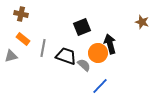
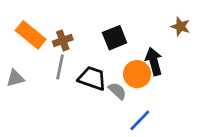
brown cross: (21, 14) -> (63, 40), moved, turned -32
brown star: (142, 22) -> (180, 26), moved
orange rectangle: (23, 39) -> (31, 35), moved, size x1.5

